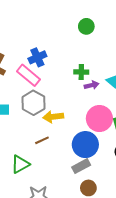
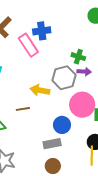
gray hexagon: (33, 103) -> (64, 78), moved
blue circle: (85, 145) -> (62, 125), size x0.7

